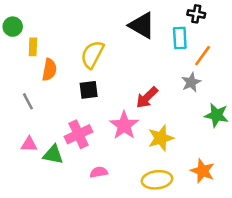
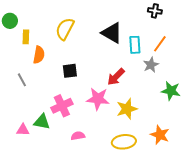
black triangle: (142, 25) -> (112, 33), moved
cyan rectangle: (180, 38) -> (135, 45), moved
yellow semicircle: (92, 54) -> (65, 29), moved
pink star: (124, 125) -> (98, 99), turned -30
pink triangle: (29, 144) -> (23, 130), moved

